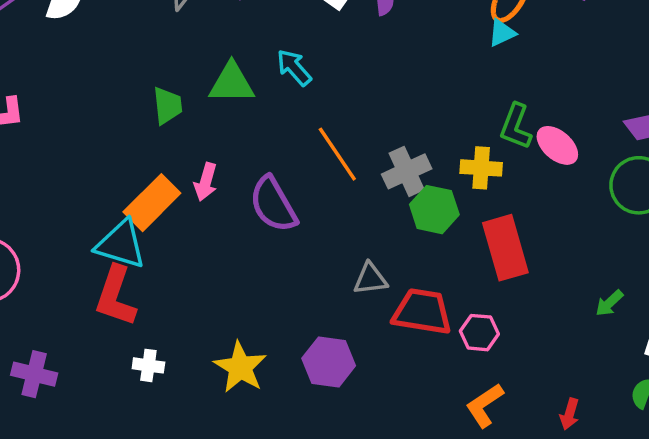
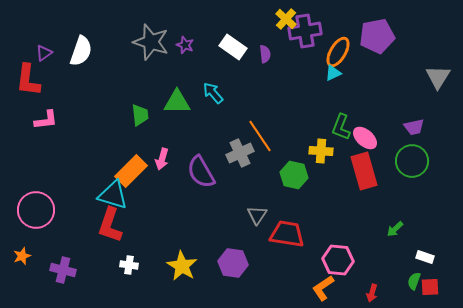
orange line: (337, 154) -> (260, 136), moved
gray cross: (407, 171) -> (240, 153), moved
red rectangle: (505, 248) -> (364, 171), moved
gray triangle: (370, 279) -> (257, 215), turned -50
pink hexagon: (479, 333) -> (338, 260), moved, size x1.4

